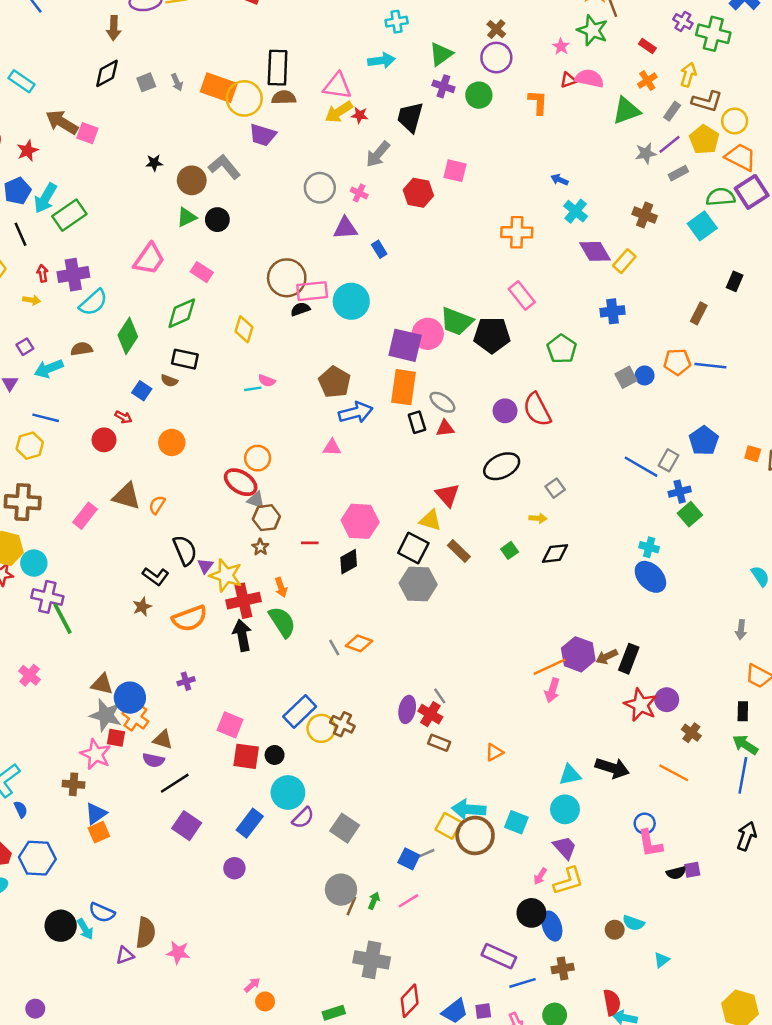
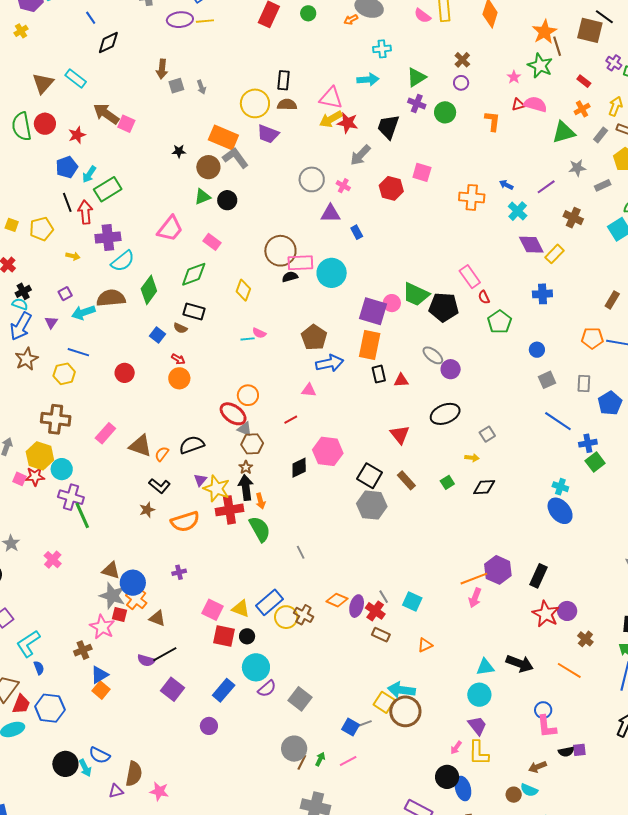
brown arrow: (114, 28) -> (162, 69), moved
purple circle: (496, 58) -> (461, 83), size x0.6
black rectangle: (278, 68) -> (283, 80), size x0.7
black diamond: (107, 73) -> (108, 43), moved
orange rectangle: (219, 88) -> (223, 138), moved
red star: (360, 115) -> (348, 123), size x1.5
purple line: (670, 144) -> (546, 187), moved
cyan arrow: (45, 198) -> (89, 174), size x0.7
orange cross: (517, 232) -> (472, 197), moved
red arrow: (43, 273) -> (85, 212), moved, size x1.6
pink circle: (428, 334) -> (392, 303), size x0.7
brown semicircle: (82, 349) -> (111, 298), size x1.6
blue circle: (645, 375) -> (537, 350), moved
gray square: (626, 377) -> (547, 380), moved
gray ellipse: (442, 402) -> (433, 355), moved
red semicircle: (537, 410) -> (484, 297), moved, size x0.5
red arrow: (123, 417) -> (178, 359), moved
gray rectangle: (668, 460) -> (584, 384), moved, turned -30
brown triangle: (127, 496) -> (140, 446), moved
orange semicircle: (157, 505) -> (162, 454), moved
yellow triangle: (430, 520) -> (241, 609), moved
red line: (310, 543) -> (291, 420), moved, turned -32
black semicircle: (185, 550) -> (192, 445), moved, turned -90
black diamond: (349, 562) -> (299, 468), moved
black arrow: (242, 635) -> (246, 487), moved
orange diamond: (359, 643) -> (337, 600), moved
brown arrow: (607, 657) -> (537, 767), moved
purple semicircle: (153, 760) -> (146, 660), moved
brown cross: (73, 784) -> (83, 650), turned -30
cyan square: (516, 822) -> (412, 602), moved
orange square: (99, 832) -> (101, 690), turned -30
yellow L-shape: (568, 881) -> (479, 753), turned 104

